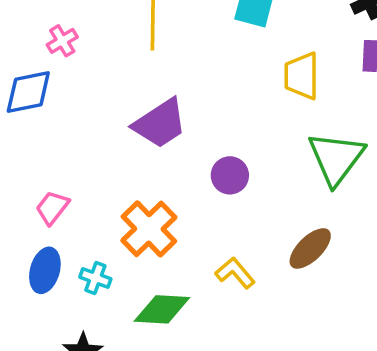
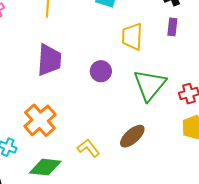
purple trapezoid: (160, 123) -> (49, 60), turned -56
purple circle: (230, 175) -> (101, 71), moved

